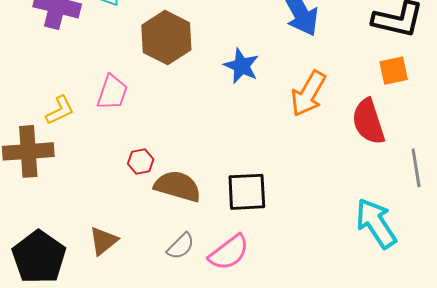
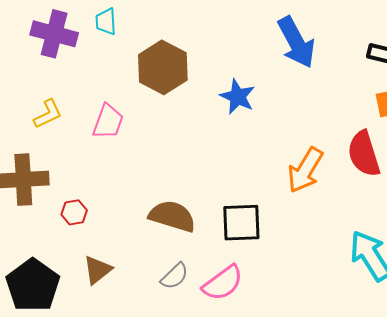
orange arrow: (308, 94) -> (305, 170), moved
yellow L-shape: (60, 110) -> (48, 114), moved
red hexagon: (141, 161) -> (74, 212), moved

